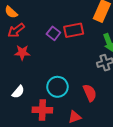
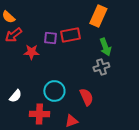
purple square: (53, 33) -> (50, 38), turned -32
red star: (22, 53) -> (31, 52), moved

